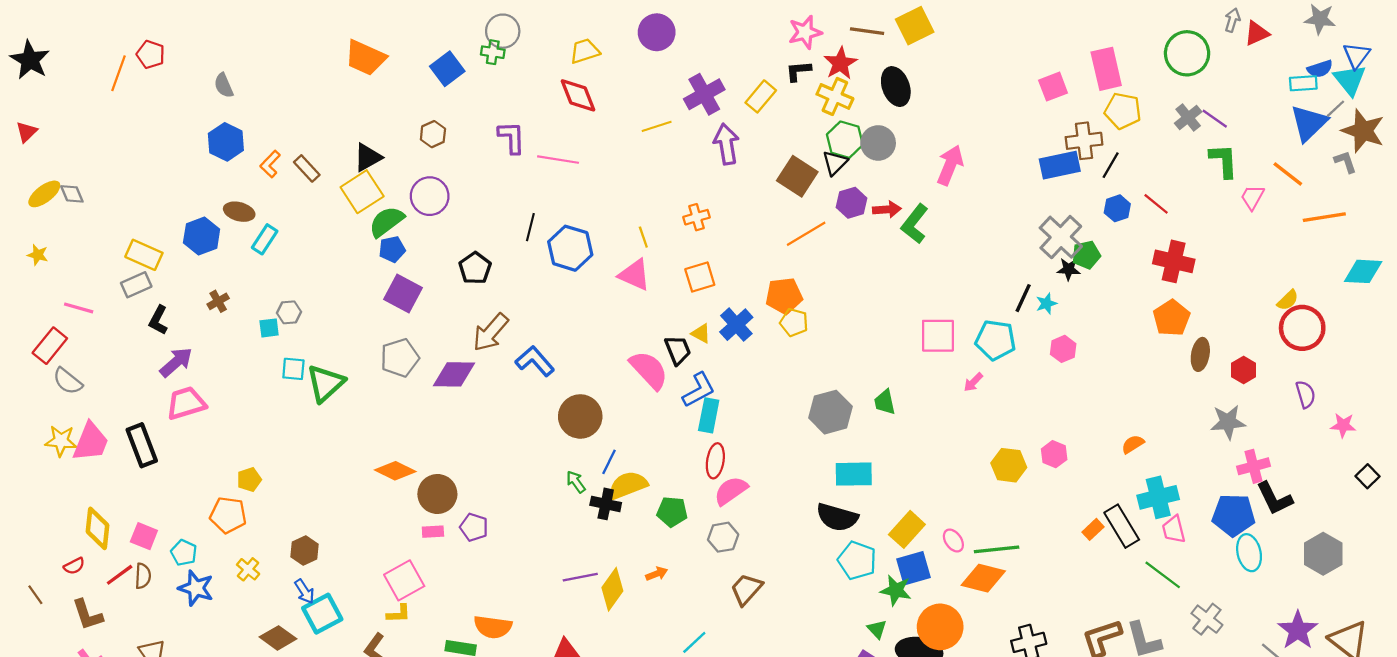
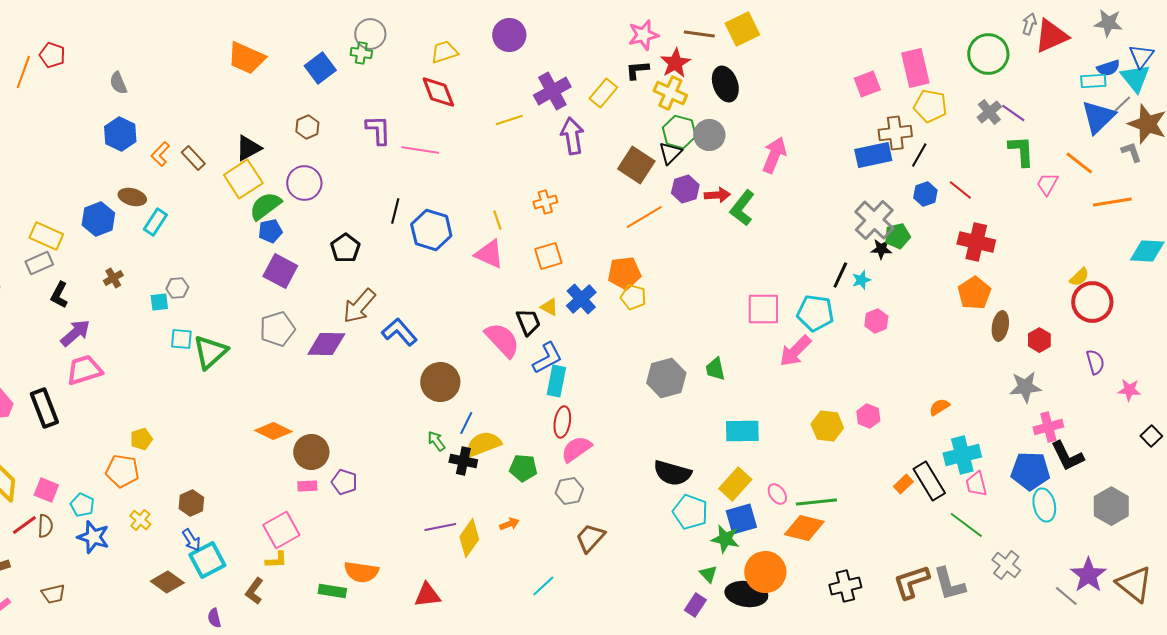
red triangle: (1257, 33) -> (1051, 36), size x1.5
pink arrow: (973, 382) -> (795, 351), size x1.8
cyan rectangle: (854, 474) -> (742, 431), moved

